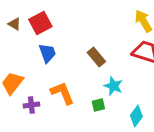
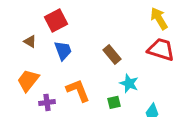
brown triangle: (14, 24) -> (30, 41), moved

